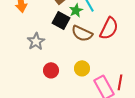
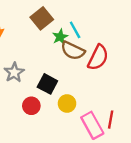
black square: (61, 20) -> (47, 84), moved
brown semicircle: (82, 33) -> (73, 51), moved

